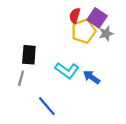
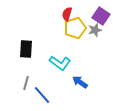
purple square: (97, 18) -> (101, 16), moved
blue arrow: (92, 77) -> (80, 82), moved
gray line: (21, 78) -> (26, 83), moved

